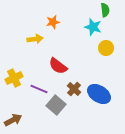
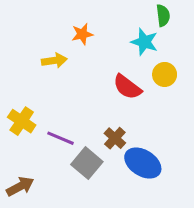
red semicircle: (58, 66) -> (127, 87), moved
yellow cross: (14, 78) -> (22, 121), turned -30
blue ellipse: (99, 94) -> (143, 163), moved

